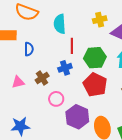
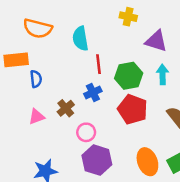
yellow cross: (100, 20) -> (128, 17), moved, turned 32
blue semicircle: (29, 49) -> (36, 79), moved
purple hexagon: (77, 117) -> (97, 160), moved

